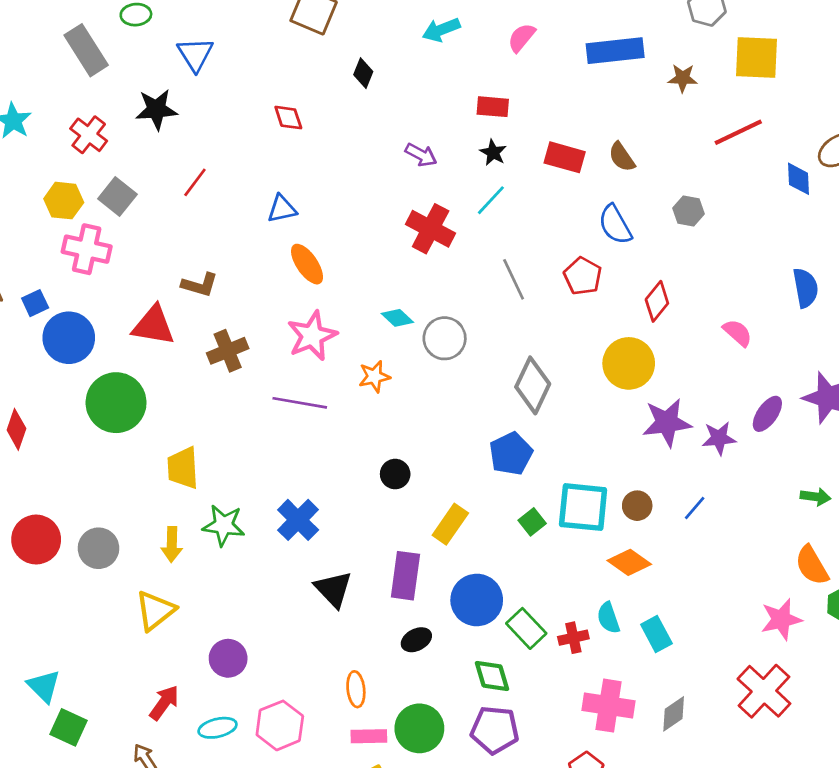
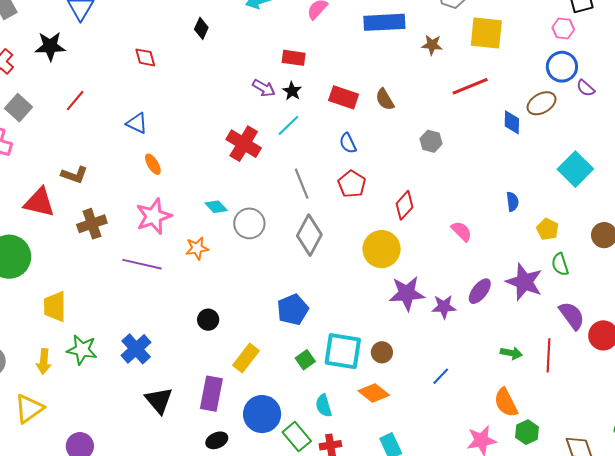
purple arrow: (421, 155) -> (264, 88), moved
blue triangle: (282, 209) -> (137, 123), turned 35
blue semicircle: (615, 225) -> (348, 143), moved, size x0.7
orange ellipse: (307, 264) -> (153, 164), size x0.7
blue semicircle: (806, 288) -> (512, 202), size x0.7
gray diamond: (533, 385) -> (309, 235), moved
blue line: (695, 508) -> (441, 376), moved
cyan semicircle: (608, 618) -> (324, 406), moved

